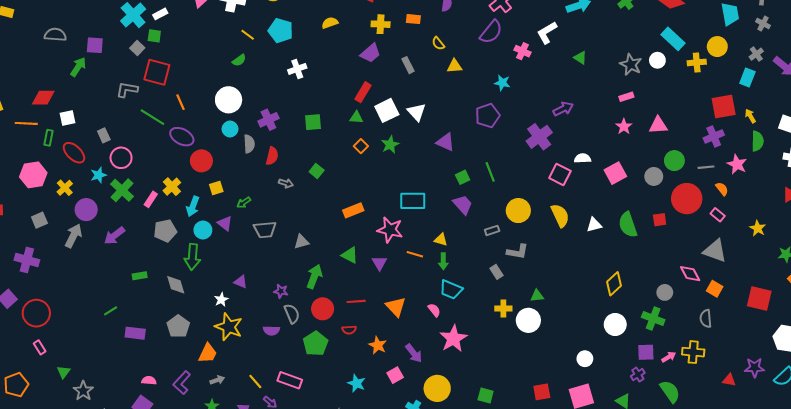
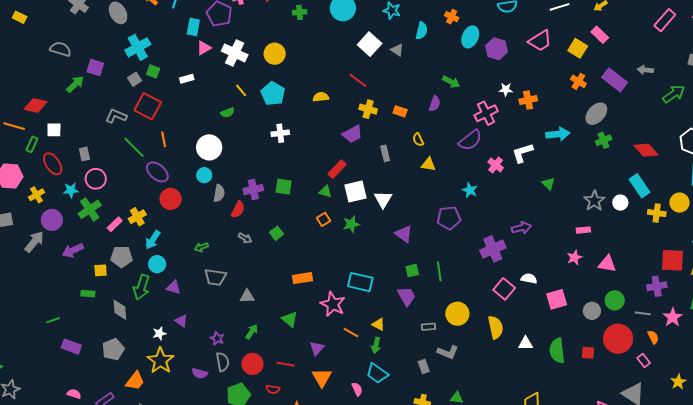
white rectangle: (160, 14) -> (187, 79), moved
purple cross: (268, 120) -> (253, 190), moved
yellow square: (216, 188) -> (101, 270), moved
purple triangle: (225, 223) -> (174, 287), moved, turned -35
purple triangle: (379, 263) -> (317, 348), moved
green arrow: (314, 276) -> (252, 332), size x0.7

